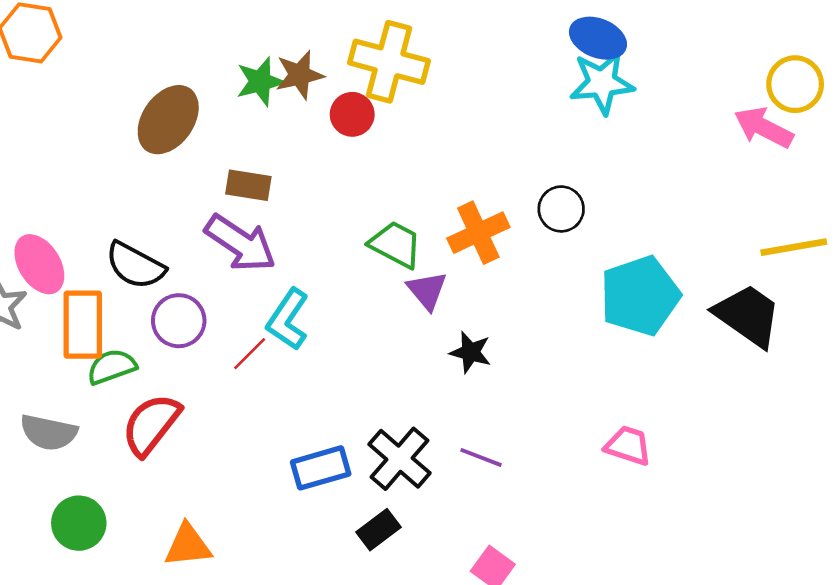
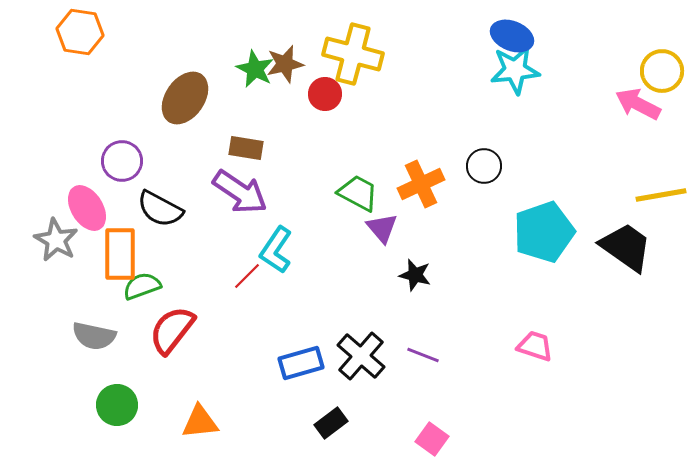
green star: (260, 82) -> (255, 69), turned -30
purple circle: (179, 321) -> (122, 161), moved
black rectangle: (378, 530) -> (331, 423), moved

